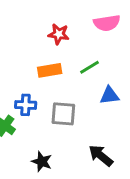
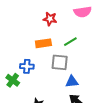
blue triangle: (109, 95) -> (72, 82), moved
gray square: (63, 114) -> (60, 62), moved

